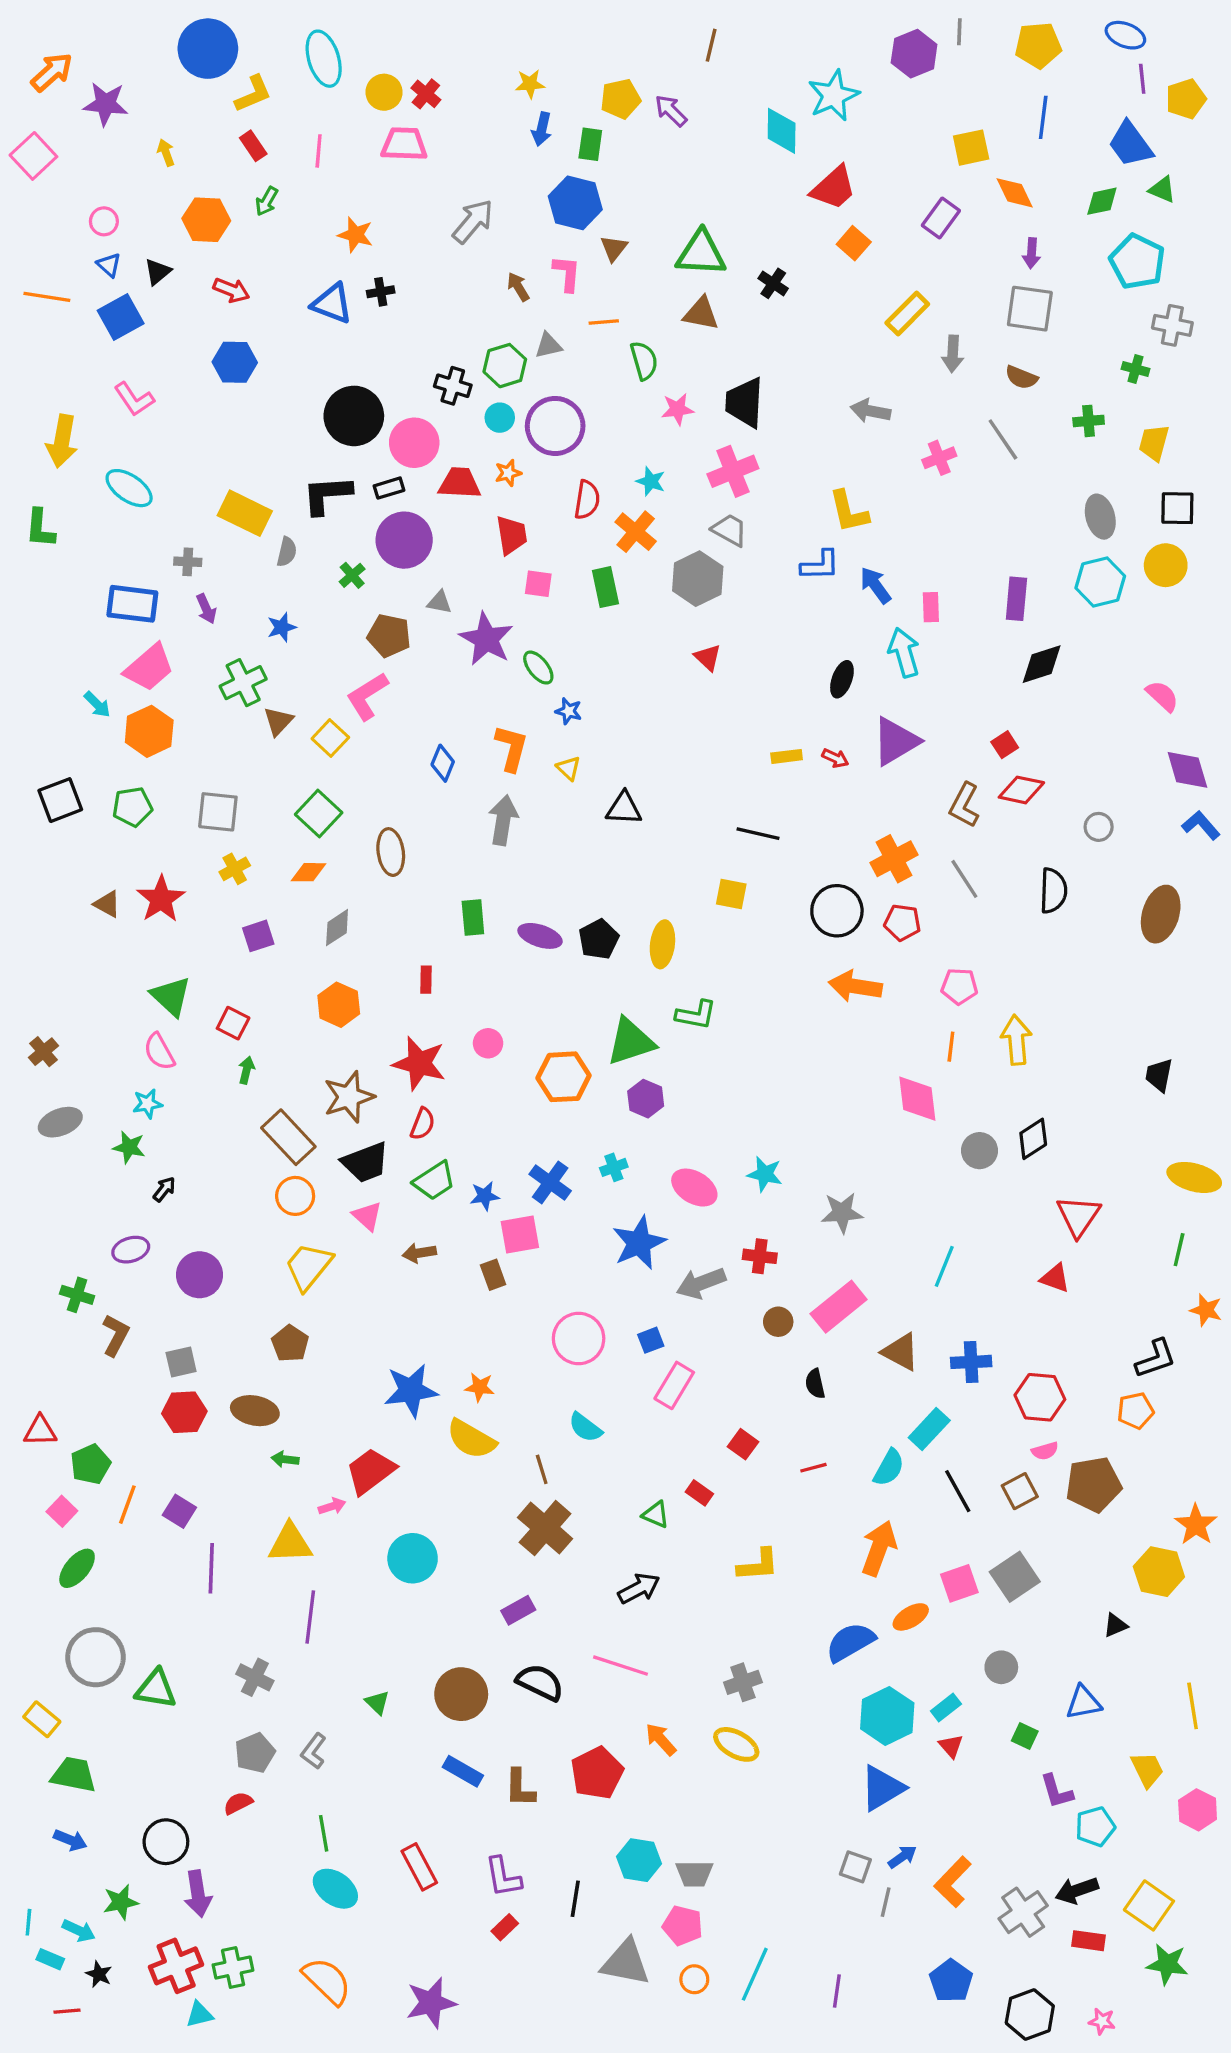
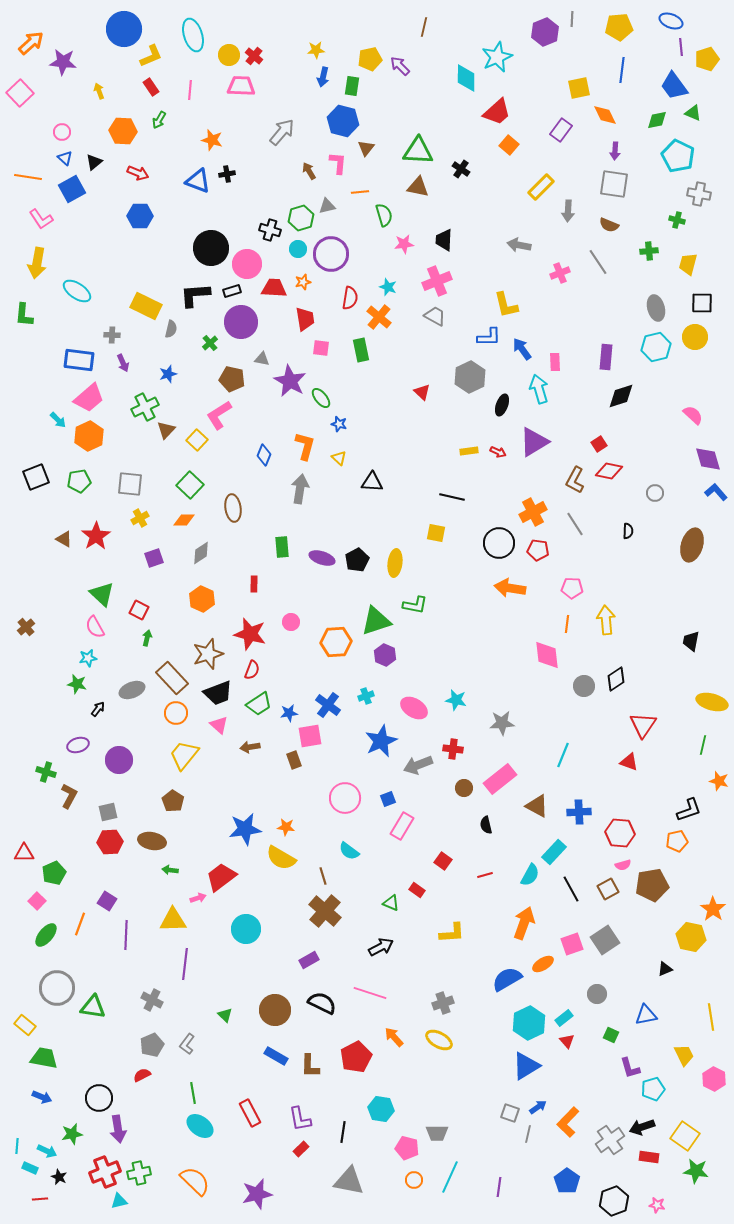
pink L-shape: (134, 399) -> (41, 219), moved
black trapezoid: (745, 403) -> (444, 240), size x0.7
gray hexagon: (698, 579) -> (470, 377), moved
black semicircle: (1053, 891) -> (628, 531), size x0.6
gray ellipse: (60, 1122) -> (132, 690), moved
orange line: (127, 1505) -> (80, 924), moved
gray trapezoid: (694, 1874) -> (437, 1133), moved
gray triangle: (626, 1962) -> (349, 1181), moved

